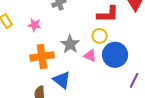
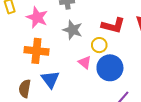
pink star: (34, 25) -> (37, 17), size x1.5
gray star: (70, 44) -> (73, 30), moved, turned -30

